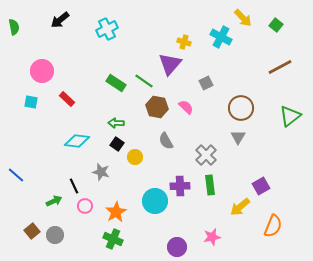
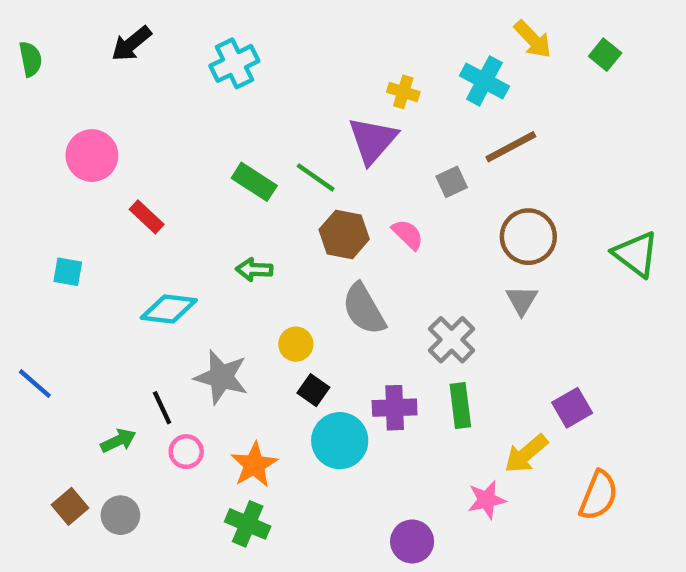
brown line: (280, 67) -> (511, 147), moved
cyan square: (31, 102) -> (68, 272), moved
green triangle: (290, 116) -> (636, 254), turned -45
gray semicircle: (166, 141) -> (364, 309), size x1.4
black square: (117, 144) -> (313, 390), moved
gray star: (101, 172) -> (221, 377), size x1.4
pink star: (212, 237) -> (487, 500), moved
purple circle: (177, 247) -> (412, 541), moved

